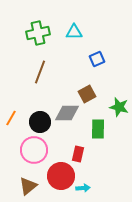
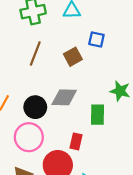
blue square: (97, 59) -> (96, 40), turned 35
brown square: (87, 94) -> (73, 57), moved

